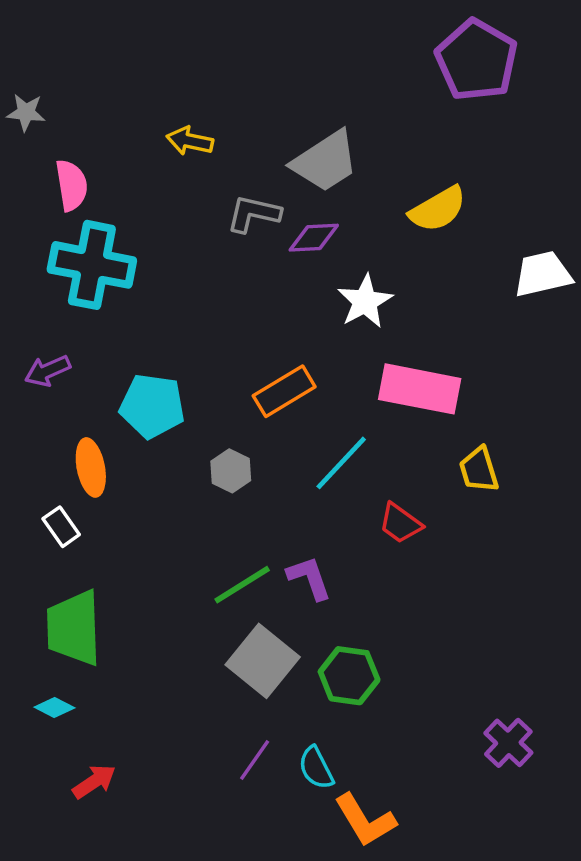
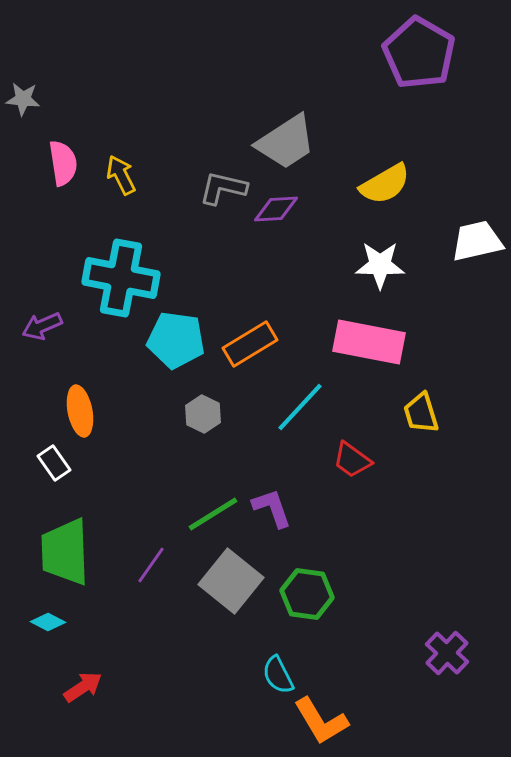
yellow arrow: (190, 141) -> (121, 175), moved, turned 51
cyan cross: (92, 265) -> (121, 278), moved
white star: (365, 301) -> (380, 265), moved, turned 30
cyan pentagon: (152, 406) -> (176, 340), moved
purple line: (255, 760) -> (151, 565), moved

